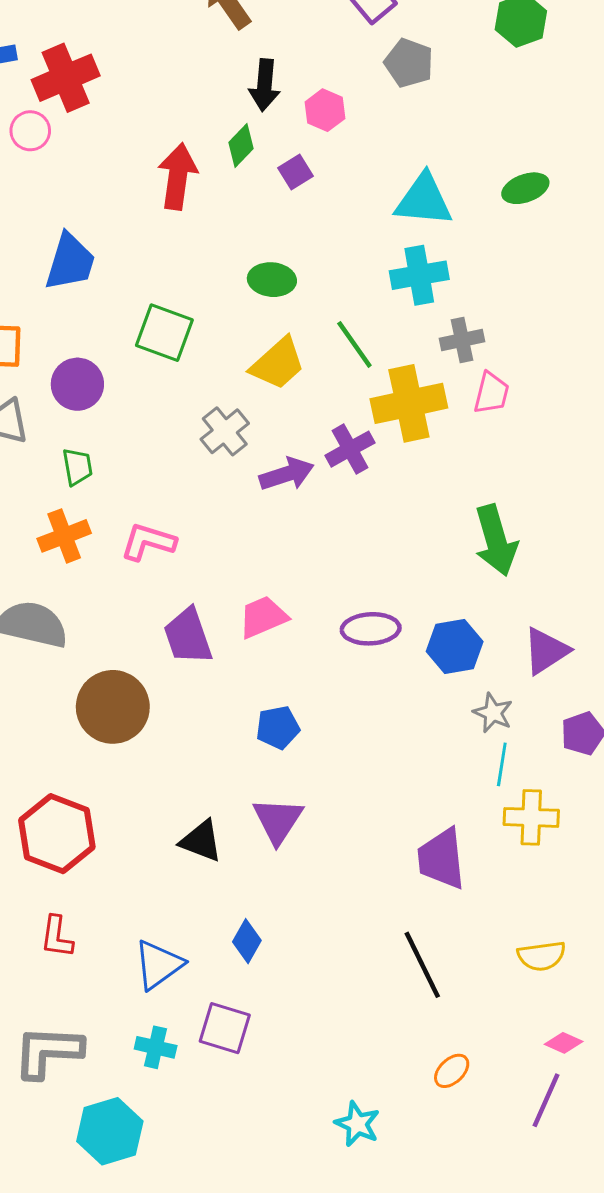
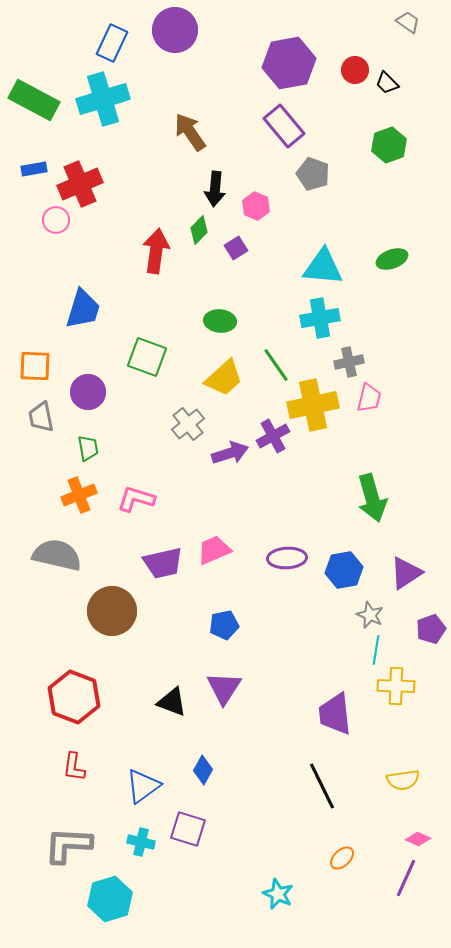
purple trapezoid: (188, 636) -> (163, 563), turned -84

